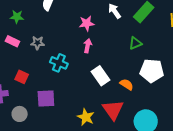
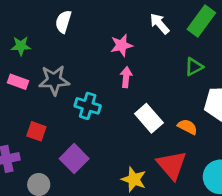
gray star: (37, 43) -> (54, 80), size x1.5
purple square: (46, 98) -> (74, 159), turned -36

